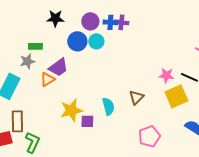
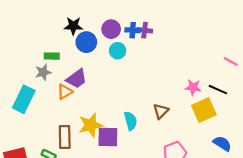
blue circle: (77, 41) -> (86, 42), moved
brown rectangle: (17, 121) -> (65, 137), moved
purple square: (87, 121) -> (108, 137), size x1.5

